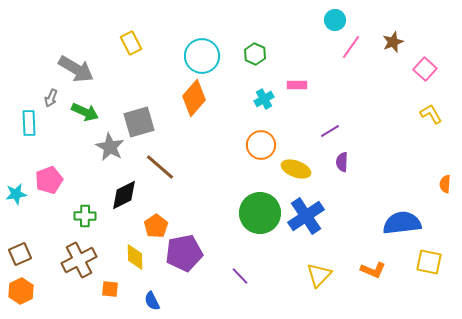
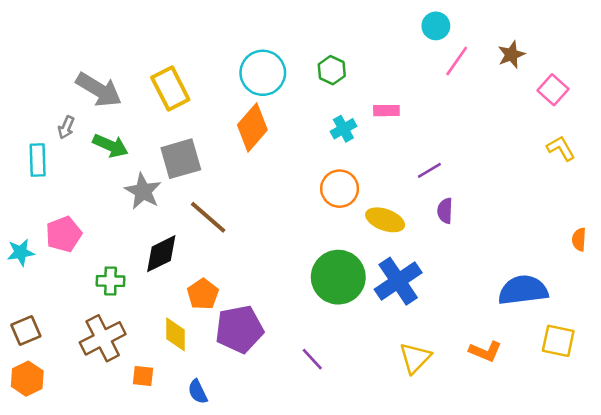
yellow rectangle: (131, 43) -> (170, 88), moved, size x1.4

